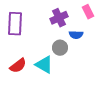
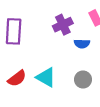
gray circle: (60, 48) -> (83, 79), moved

